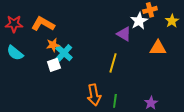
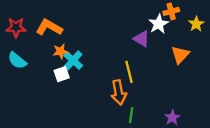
orange triangle: (158, 48) -> (180, 55), turned -48
yellow line: (113, 63) -> (129, 72), turned -30
orange arrow: (94, 95) -> (119, 92), moved

